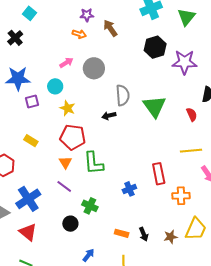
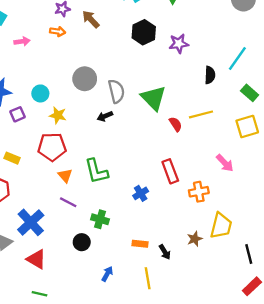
purple star: (184, 62) -> (179, 44), size x0.7
pink arrow: (66, 63) -> (22, 41), moved, turned 32
gray circle: (94, 68) -> (85, 79), moved
red semicircle: (192, 114) -> (176, 124), moved
red pentagon: (73, 137) -> (52, 147), moved
yellow rectangle: (31, 141) -> (12, 158), moved
yellow line: (191, 151) -> (201, 114), moved
black arrow: (144, 234) -> (165, 252), moved

